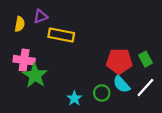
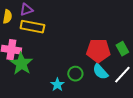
yellow rectangle: (61, 35) -> (32, 27), moved
green circle: (102, 93) -> (75, 74), moved

